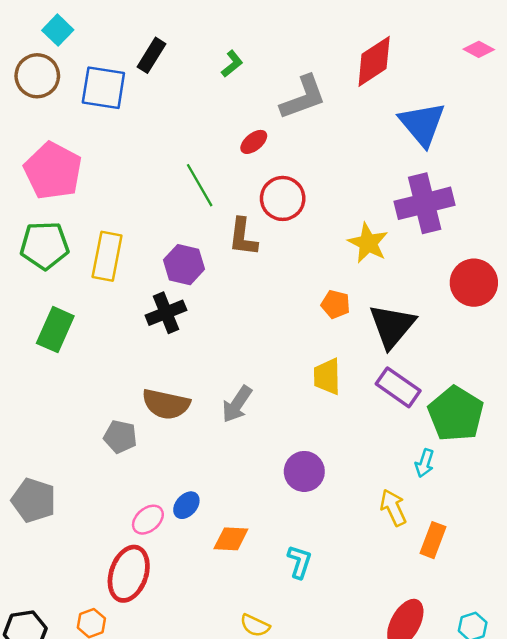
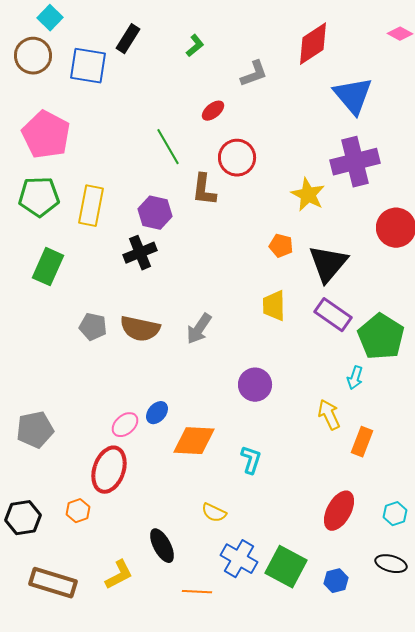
gray L-shape: (303, 97) -> (254, 74), size x0.7
gray pentagon: (120, 437) -> (93, 327), moved
gray pentagon: (34, 500) -> (35, 430), moved, turned -30
orange diamond: (231, 539) -> (194, 441), size x1.4

